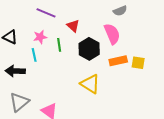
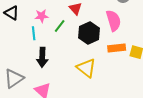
green line: (59, 45) -> (60, 26), turned 40
black arrow: (15, 71) -> (42, 57), moved, turned -96

